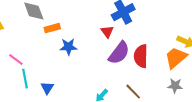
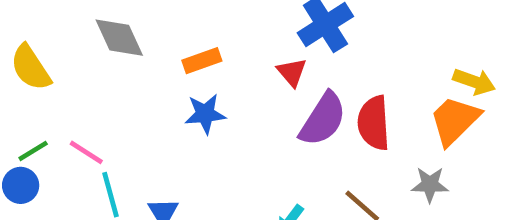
orange rectangle: (52, 28) -> (202, 61), moved
gray star: (175, 86) -> (430, 184), moved

